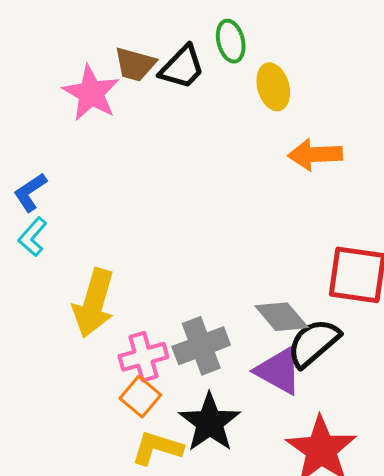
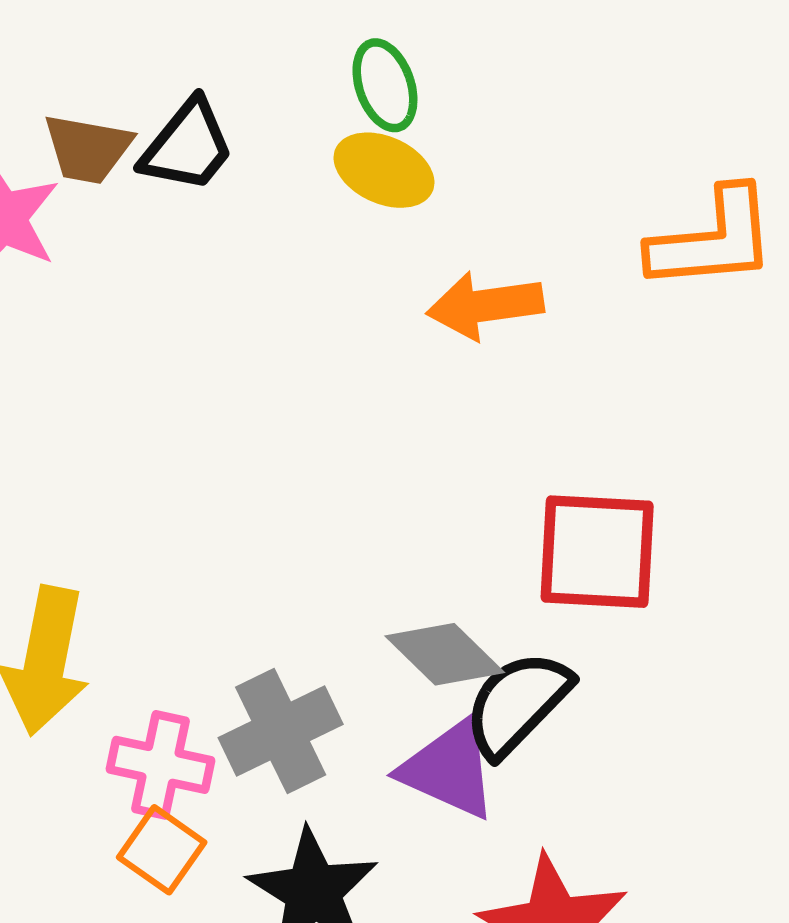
green ellipse: (231, 41) -> (385, 85), moved
yellow ellipse: (273, 87) -> (384, 170), turned -45
pink cross: (143, 357) -> (161, 765), turned 33

